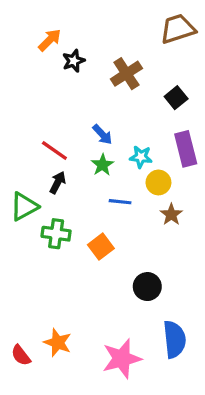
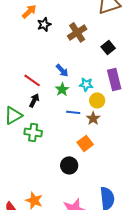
brown star: (171, 214) -> (93, 118), moved
orange square: (101, 247) -> (85, 143), moved
black circle: (147, 287) -> (69, 165), moved

